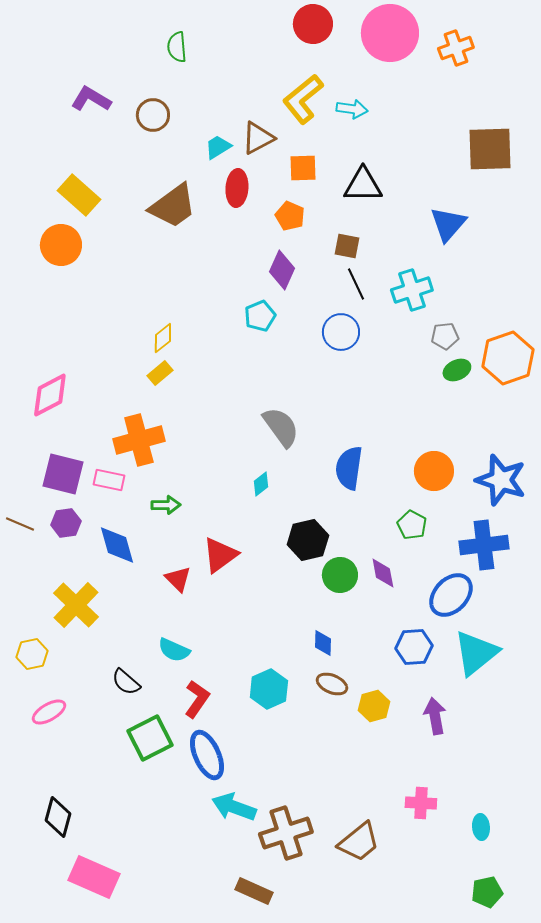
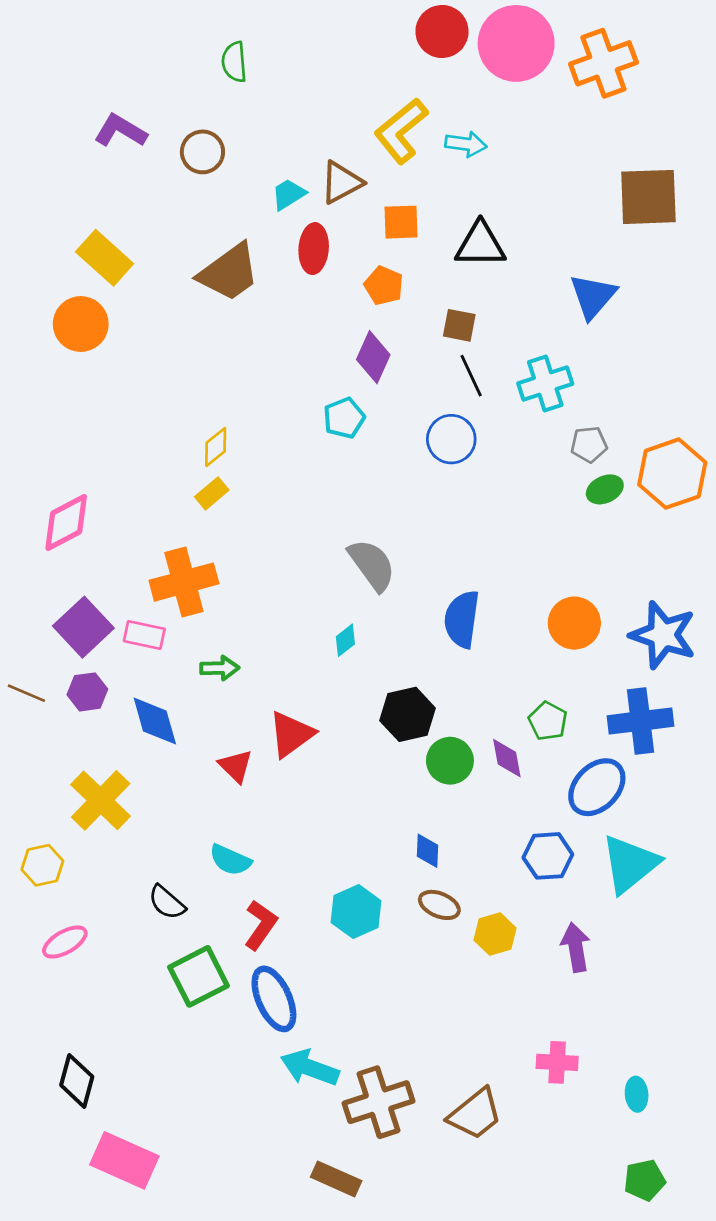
red circle: (313, 24) -> (442, 32), moved
orange cross: (456, 48) -> (603, 63), size x1.4
purple square: (63, 474) -> (83, 627), turned 33
green pentagon: (412, 525) -> (548, 721), moved

